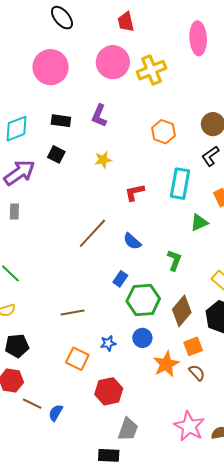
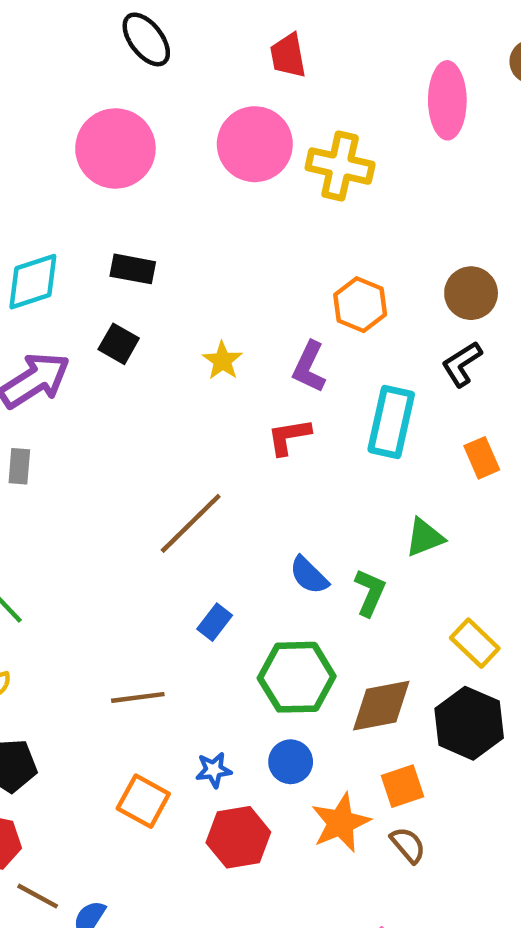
yellow cross: (152, 70) -> (340, 166), turned 32
purple L-shape: (99, 116) -> (309, 367), moved
yellow star: (103, 160) -> (222, 361), turned -30
green triangle: (199, 223) -> (425, 537), moved
blue semicircle: (132, 241) -> (309, 575), moved
blue rectangle: (120, 279) -> (215, 622), moved
brown diamond: (182, 311) -> (381, 706), turned 36
red hexagon: (109, 391) -> (238, 837), moved

